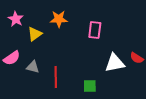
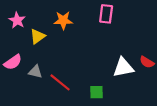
pink rectangle: (95, 30) -> (106, 14), moved
red line: (56, 77) -> (60, 82), turned -50

